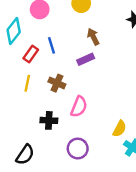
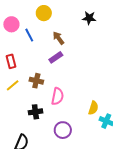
blue line: (52, 45) -> (29, 35), moved
red rectangle: (31, 54) -> (11, 61), turned -40
yellow line: (27, 83) -> (13, 85), turned 48

